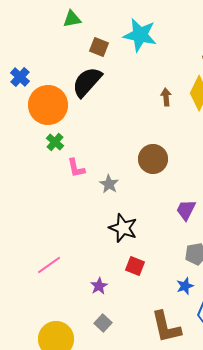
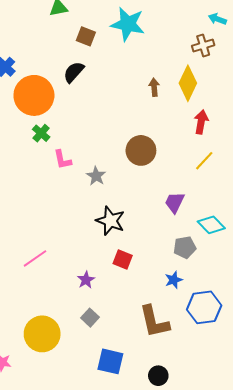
black semicircle: (87, 82) -> (74, 72), size x0.7

